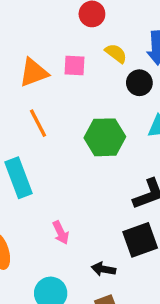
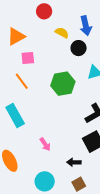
pink square: (75, 65) -> (28, 58), moved
orange triangle: (34, 73) -> (16, 36), moved

